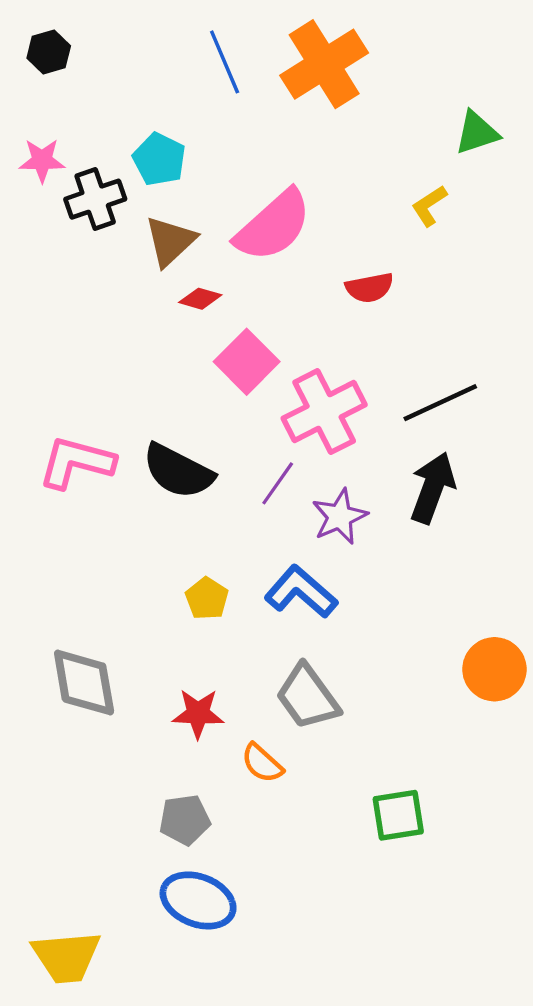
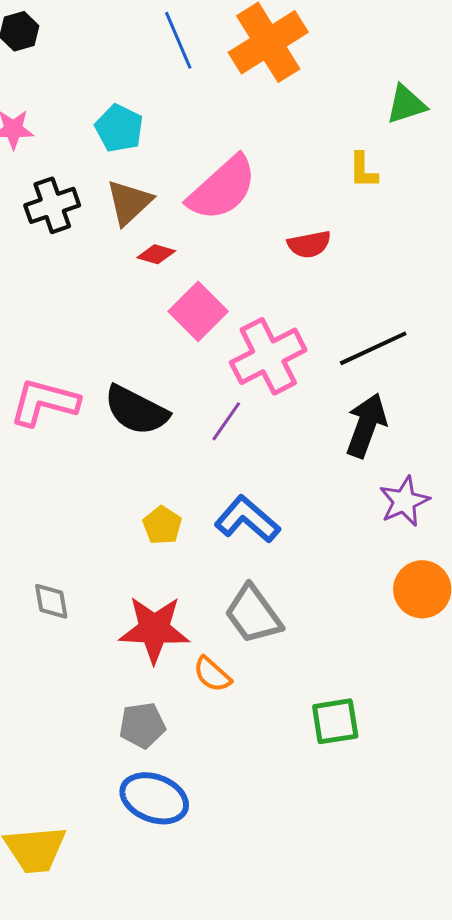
black cross: (95, 199) -> (52, 205), moved
yellow L-shape: (429, 206) -> (363, 170), turned -57
purple star: (340, 517) -> (404, 501), moved
gray diamond: (84, 683) -> (51, 601), size x0.6
red star: (198, 713) -> (154, 629), size x1.5

